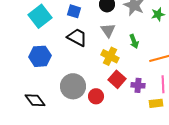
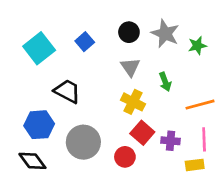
blue square: (74, 11) -> (85, 42), turned 32
black trapezoid: (77, 37) -> (67, 91), moved
blue hexagon: (40, 56) -> (39, 125), moved
red circle: (96, 96) -> (125, 157), moved

